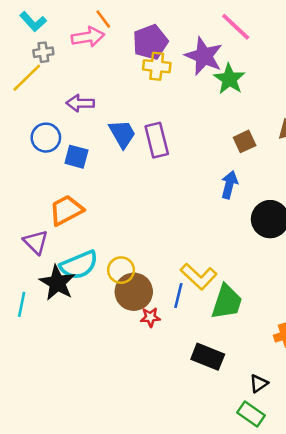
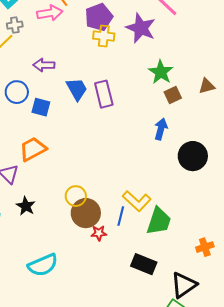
green star: (229, 79) -> (161, 72), moved
cyan semicircle: (79, 265) -> (43, 265), moved
black star: (57, 283) -> (26, 206), size x0.7
black triangle: (259, 383) -> (184, 285), size x1.8

